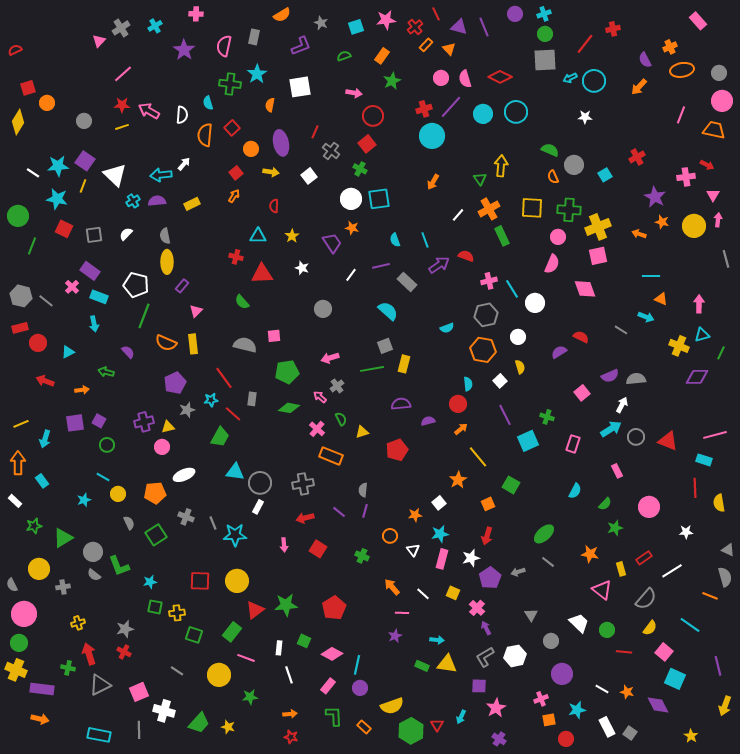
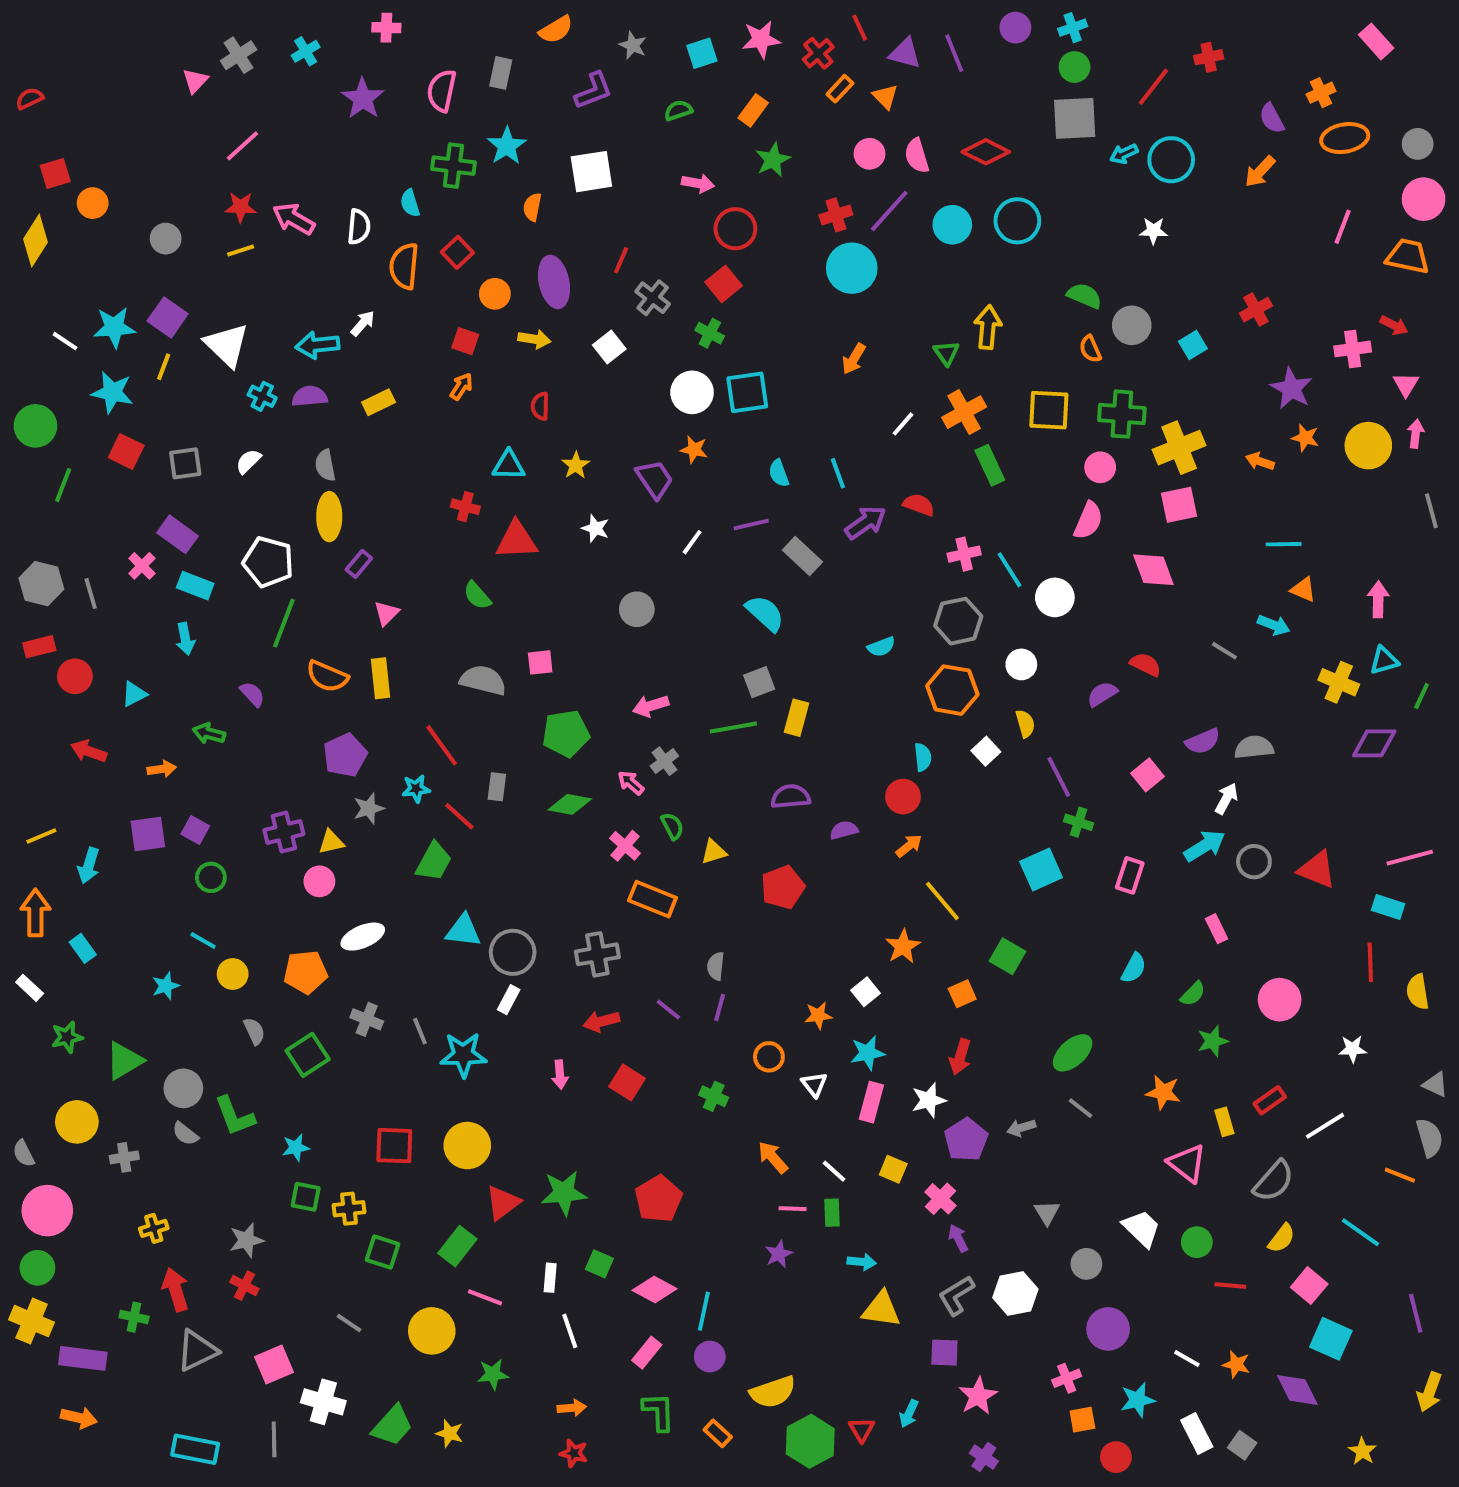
red square: (236, 173) -> (465, 341), turned -32
cyan cross: (133, 201) -> (262, 396), turned -32
gray line: (46, 301) -> (91, 593), turned 35
purple line: (505, 415) -> (1059, 777), moved
green rectangle: (422, 666) -> (832, 1213), moved, turned 64

